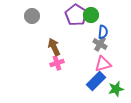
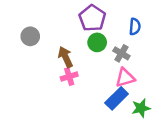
green circle: (91, 15) -> (97, 42), moved
gray circle: (32, 16) -> (30, 36), moved
blue semicircle: (103, 32) -> (135, 27), moved

